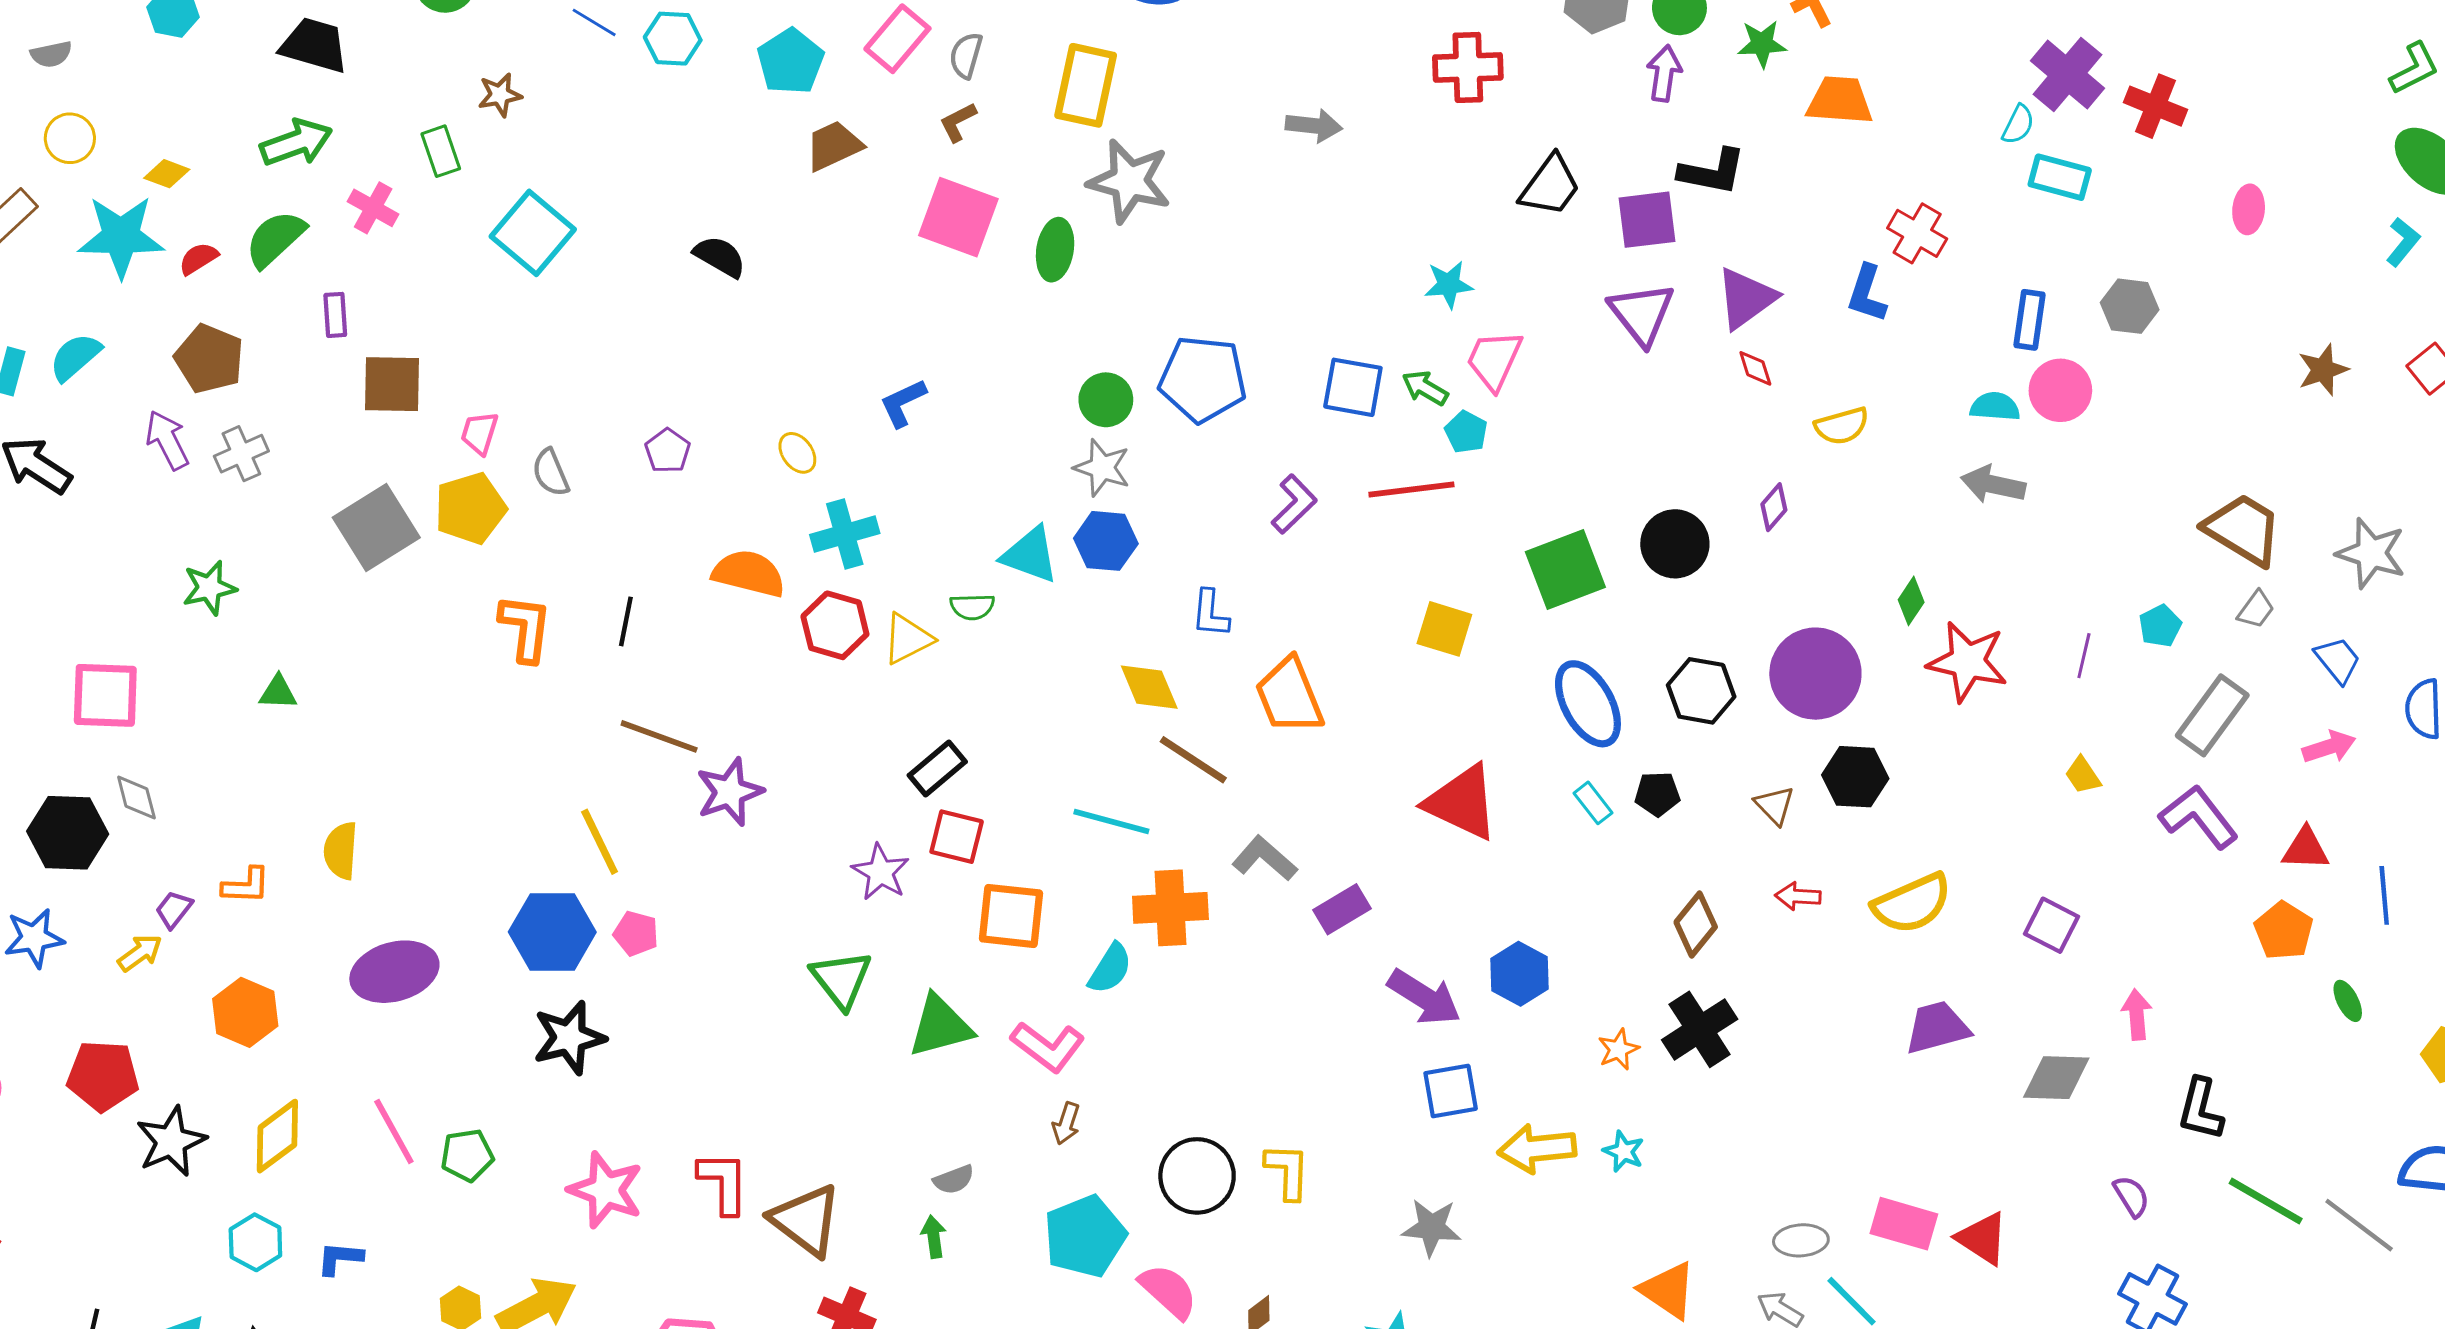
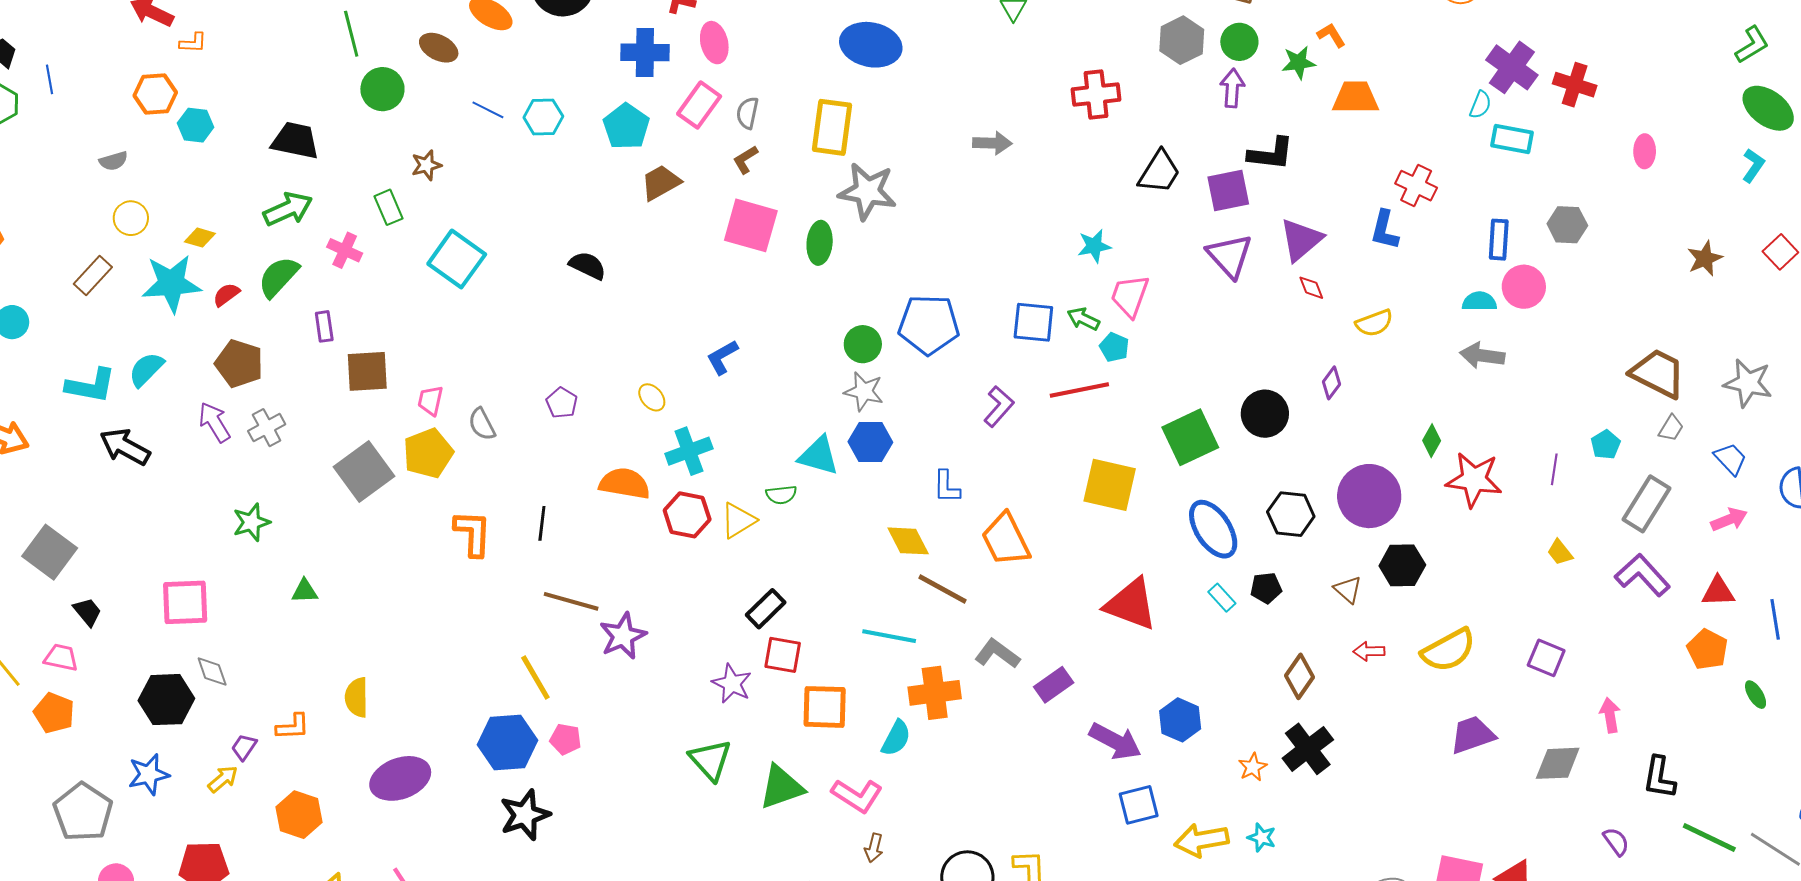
yellow square: (1444, 629) -> (1110, 485), size x1.4

